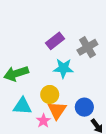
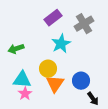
cyan star: (63, 68) -> (61, 44), turned -30
green arrow: (16, 73) -> (16, 49), size x0.7
pink star: (43, 121) -> (25, 94), moved

